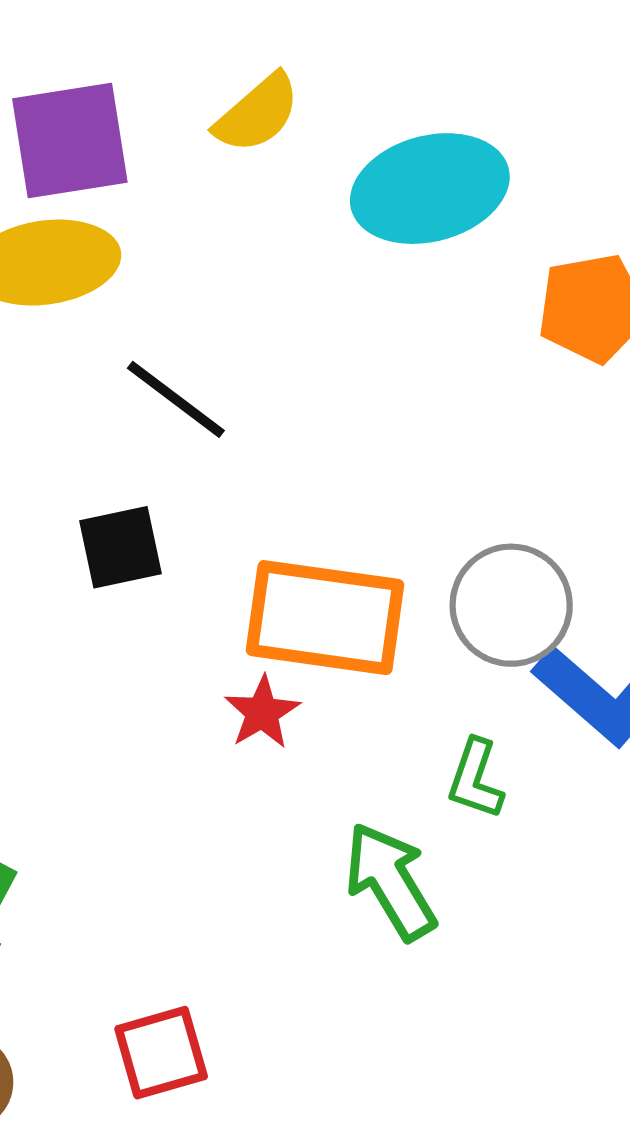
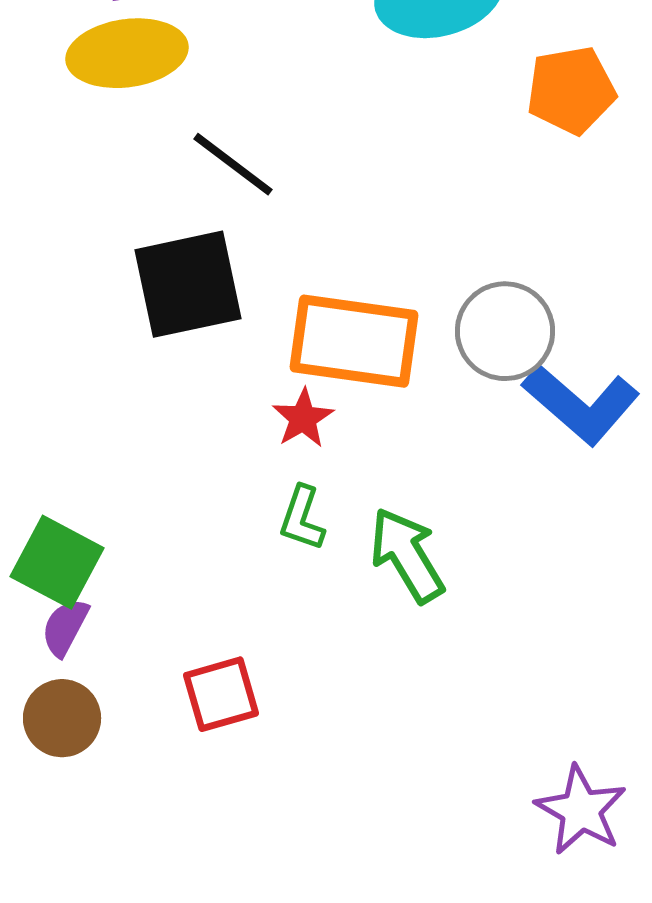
black square: (120, 547) -> (188, 284), size x1.6
green L-shape: (475, 779) -> (302, 518), moved

